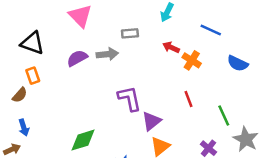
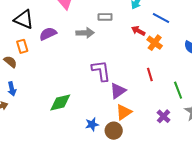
blue line: (211, 30) -> (161, 18), moved
purple semicircle: (77, 58) -> (48, 34), moved
brown semicircle: (20, 95) -> (10, 62), turned -96

